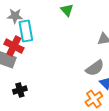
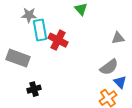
red cross: (14, 46) -> (58, 40), moved

